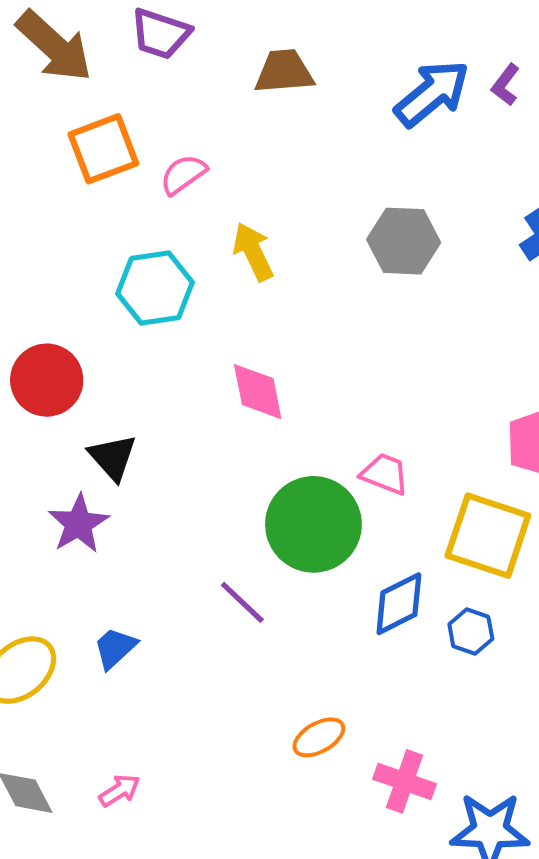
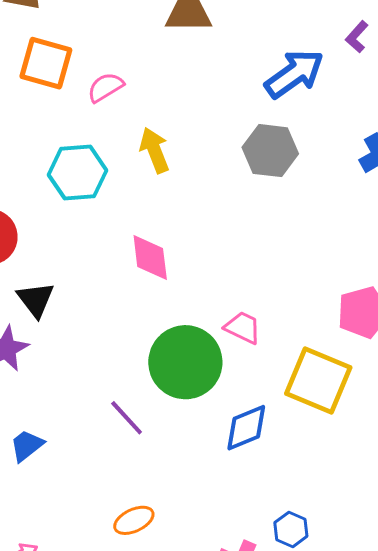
blue arrow: (432, 93) -> (294, 74), moved
orange square: (103, 149) -> (46, 63), turned 32
blue hexagon: (471, 631) -> (291, 529), moved
orange ellipse: (319, 737) -> (134, 520), moved

